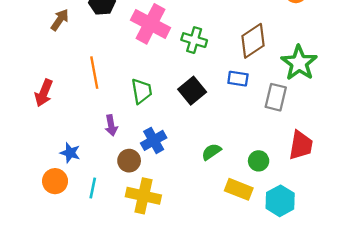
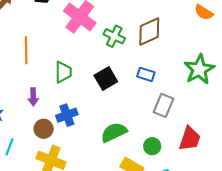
brown diamond: (253, 41) -> (149, 31), moved
gray rectangle: (276, 97) -> (163, 105), moved
green semicircle: (211, 152) -> (114, 132), size x1.5

